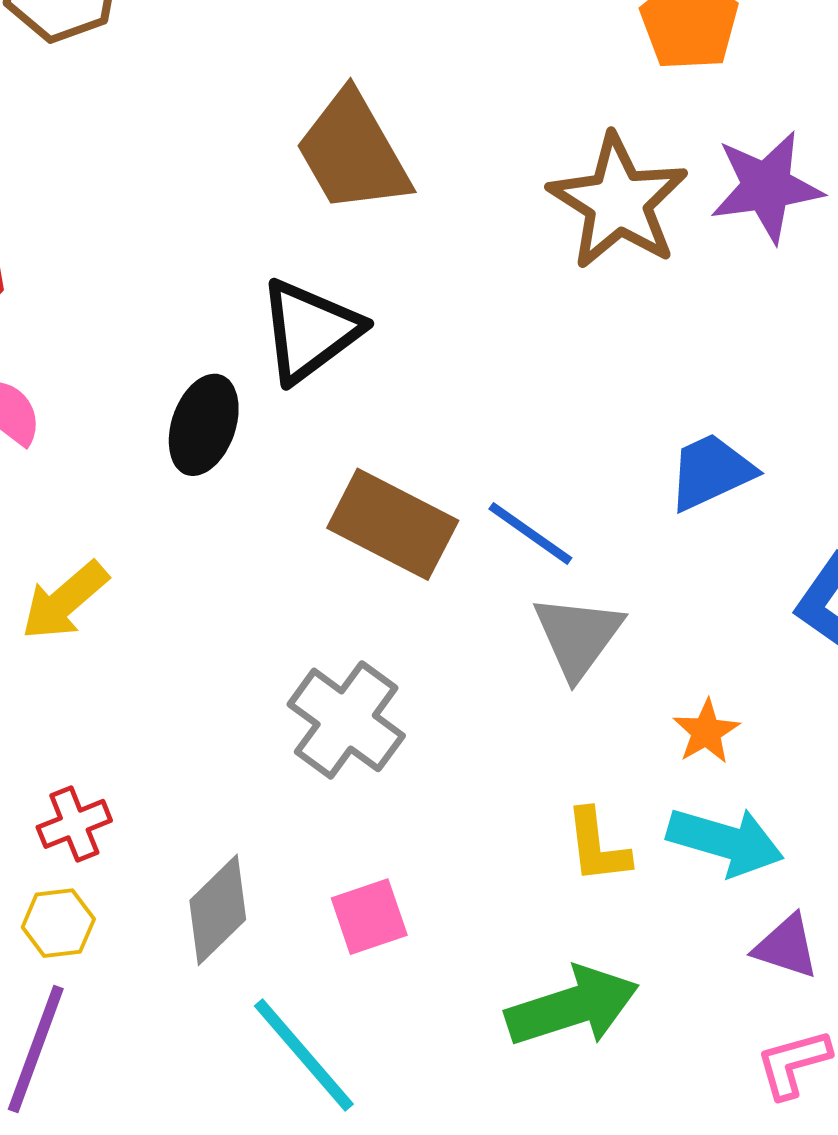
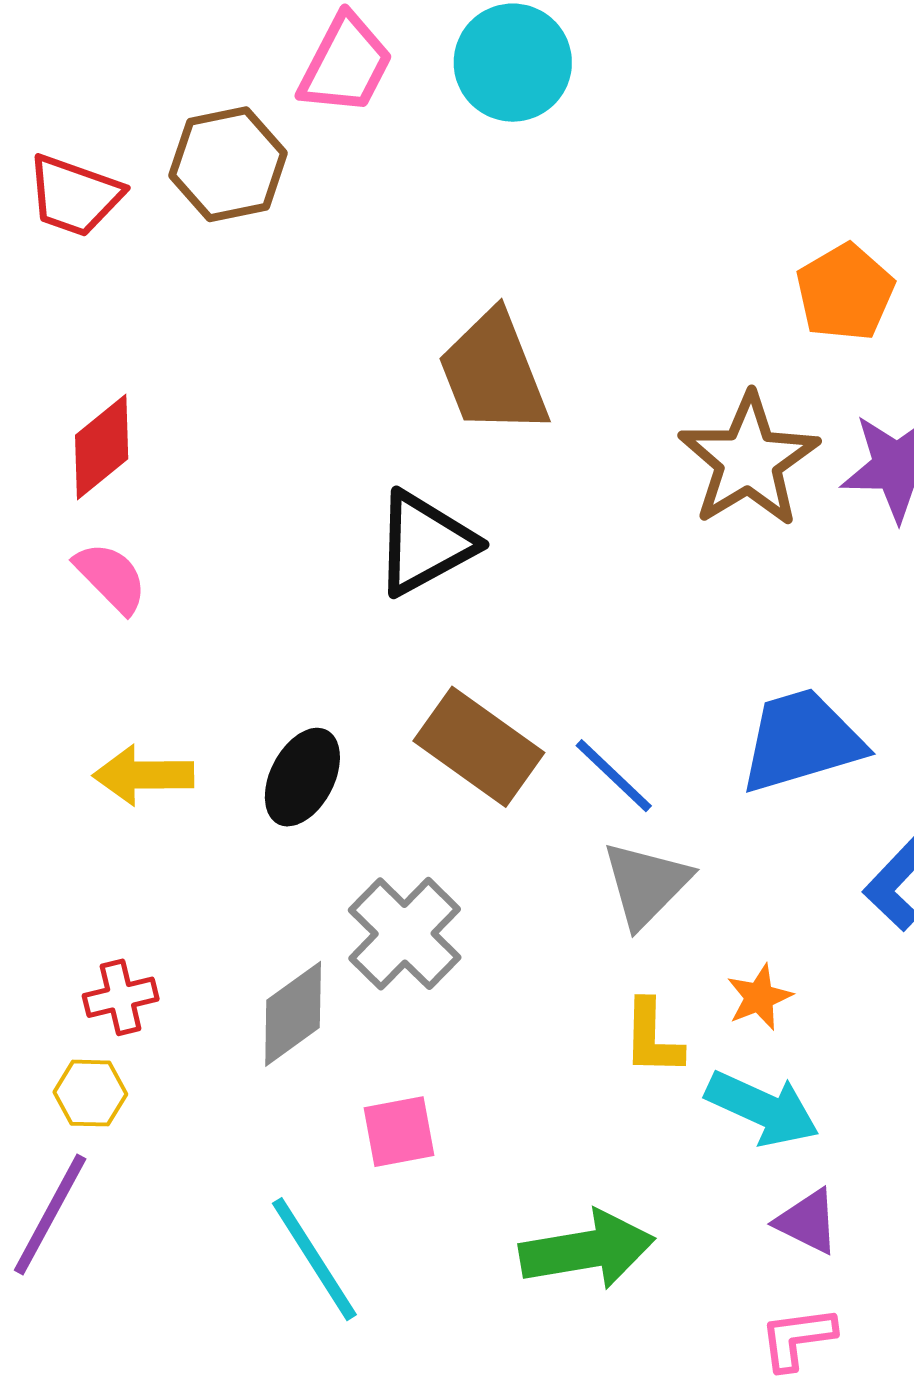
black ellipse: (204, 425) -> (302, 777), moved
blue trapezoid: (711, 472) -> (801, 741), size x1.4
yellow arrow: (65, 601) -> (143, 775), turned 32
yellow L-shape: (597, 846) -> (652, 1038), moved
gray diamond: (218, 910) -> (293, 1014), moved

